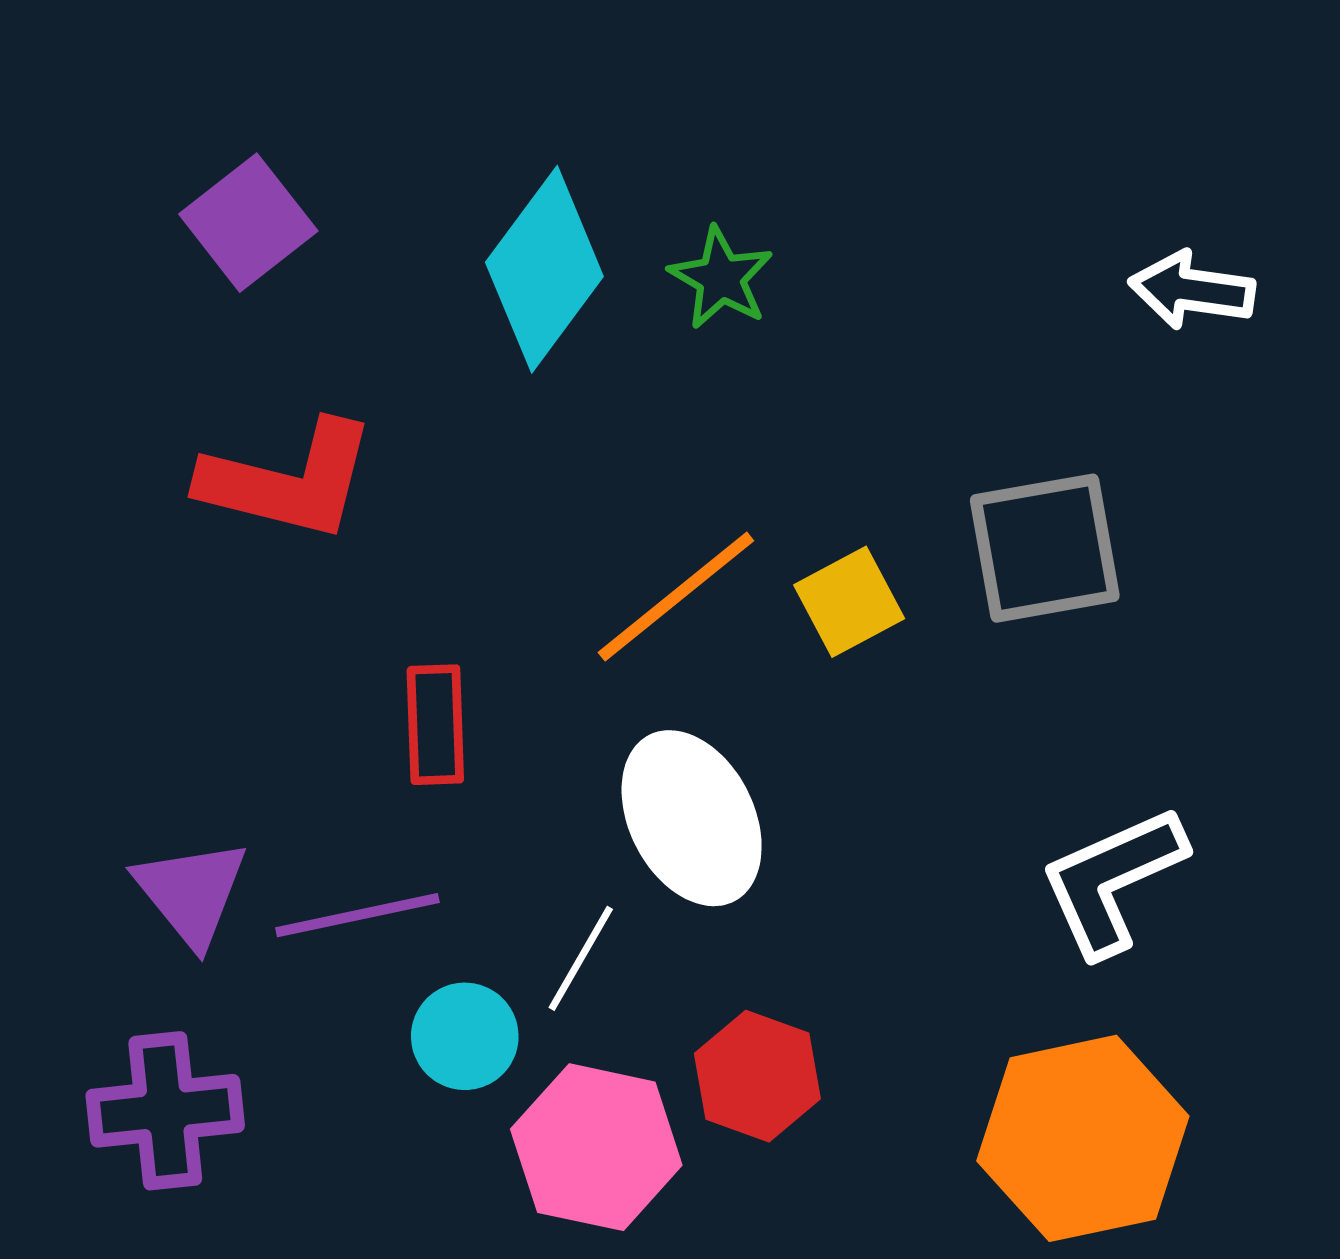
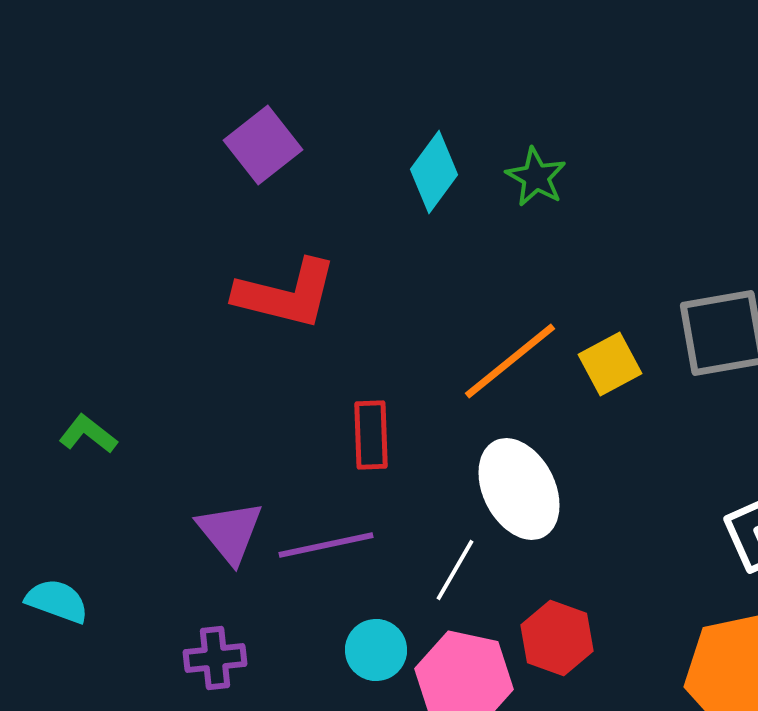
cyan diamond: (544, 269) -> (434, 172), size x0.7
cyan circle: (465, 1036) -> (376, 650), moved
purple cross: (165, 1111) -> (215, 658), size x0.7

